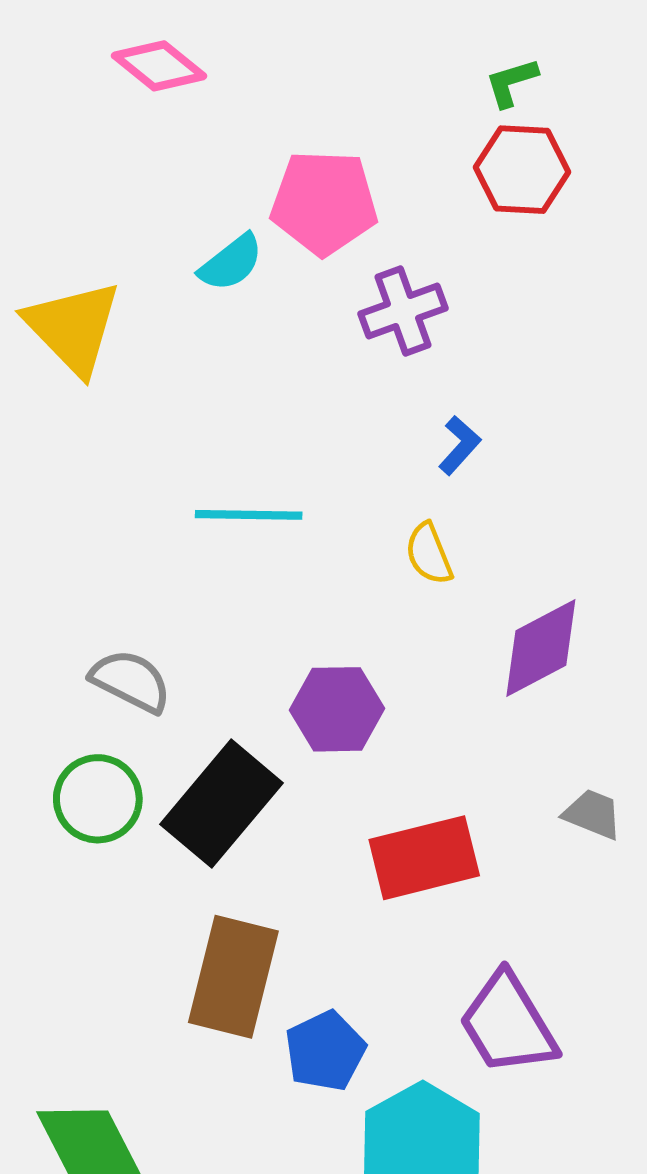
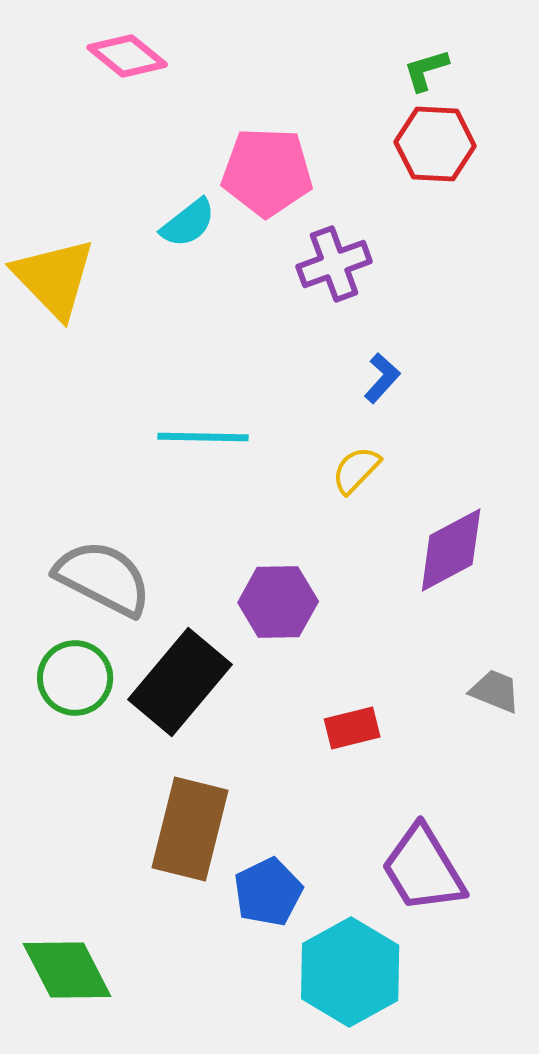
yellow semicircle: (429, 554) -> (356, 470), turned 66
gray semicircle: (131, 681) -> (103, 578), size x1.4
red rectangle: (424, 858) -> (352, 728), size x0.6

